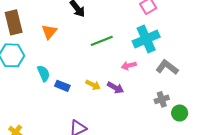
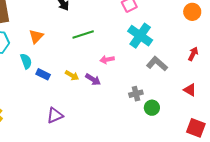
orange triangle: (49, 32) -> (36, 36), moved
cyan cross: (146, 39) -> (140, 36), moved, turned -35
gray L-shape: (167, 67) -> (157, 64), moved

